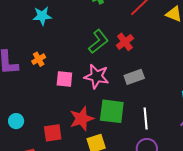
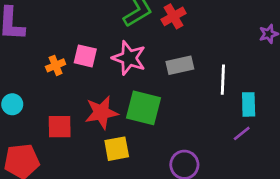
orange cross: (39, 59) -> (56, 65), moved
white line: (146, 119) -> (223, 80), moved

